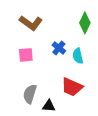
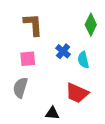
brown L-shape: (31, 23) -> (33, 25), turned -130
gray semicircle: (30, 94) -> (20, 88), moved

